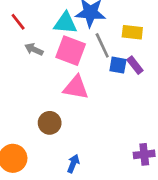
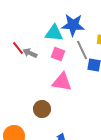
red line: (18, 22) -> (18, 48), moved
pink square: (71, 51) -> (58, 54), size x0.6

